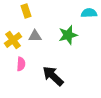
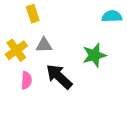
green star: (68, 35) -> (94, 55), moved
black arrow: (53, 76) -> (59, 77), moved

